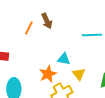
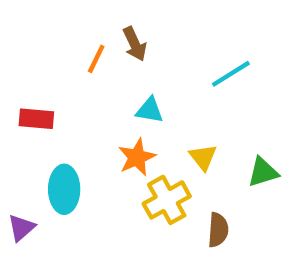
cyan line: (92, 35) -> (231, 74), turned -30
cyan triangle: (64, 59) -> (150, 110), moved

